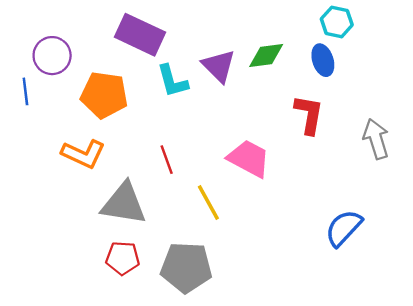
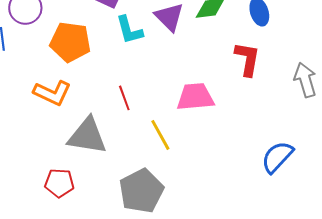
pink trapezoid: (249, 159) -> (195, 97), turned -33
red pentagon: (123, 258) -> (59, 183), moved
gray pentagon: (186, 267) -> (141, 191), turned -30

